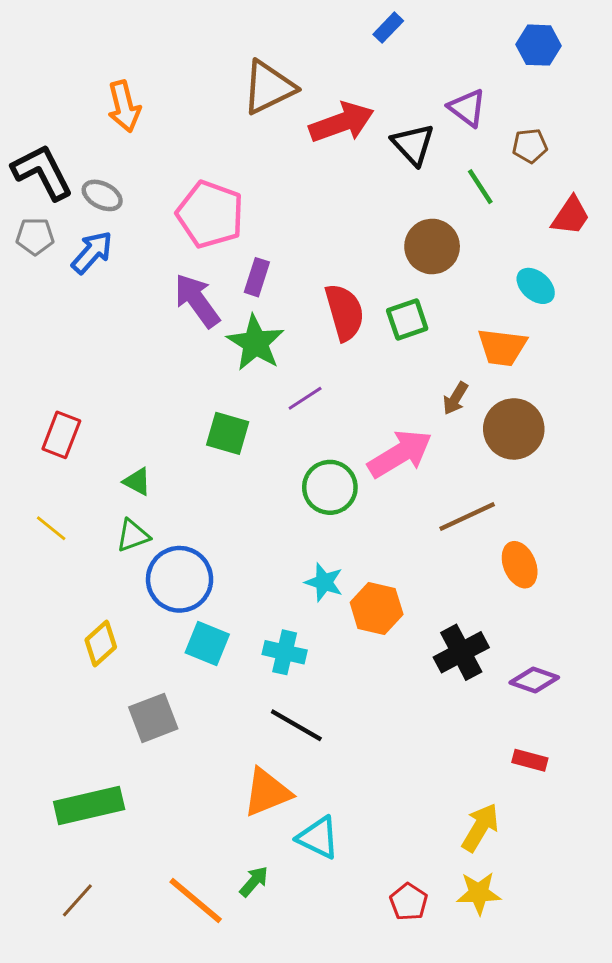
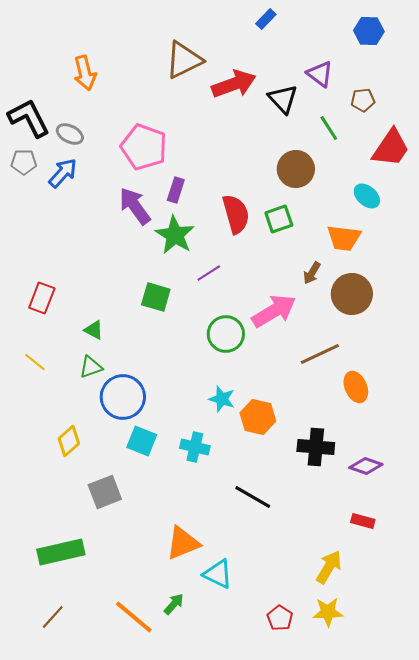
red trapezoid: (571, 216) -> (391, 148), size x1.4
black cross: (461, 652) -> (316, 447), turned 33
black line: (296, 725) -> (253, 497), moved

